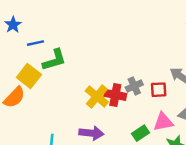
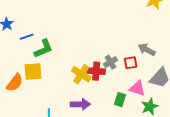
yellow square: (29, 76) -> (33, 71), moved, turned -36
pink triangle: (163, 122) -> (137, 88), turned 36
green rectangle: (141, 133) -> (120, 100), turned -32

